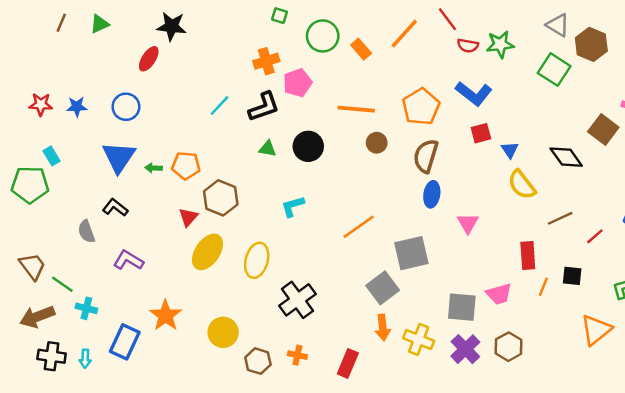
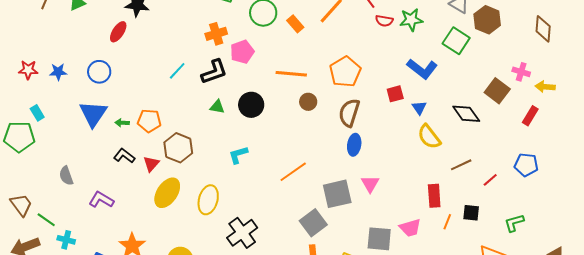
blue L-shape: (474, 94) -> (422, 69), moved
black L-shape: (115, 208) -> (124, 156), moved
pink triangle: (468, 223) -> (370, 184), moved

